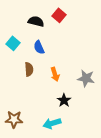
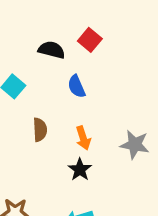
blue semicircle: (39, 47) -> (77, 86), moved
black star: (64, 100) -> (80, 170), moved

